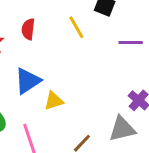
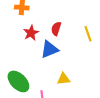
blue triangle: (28, 81) -> (49, 49), moved

